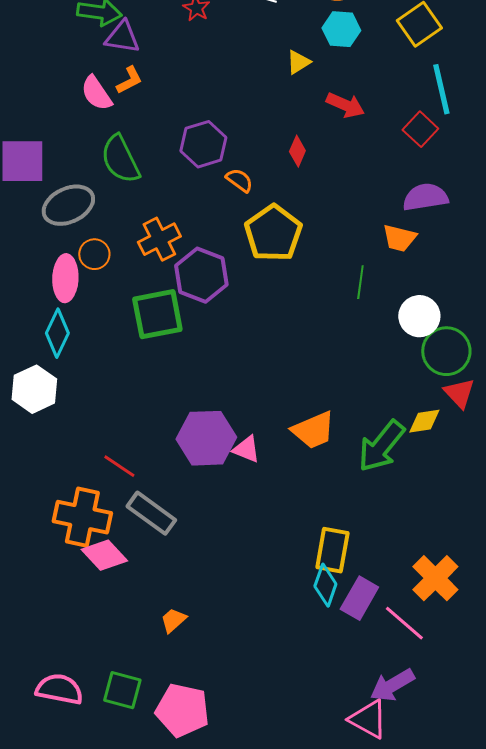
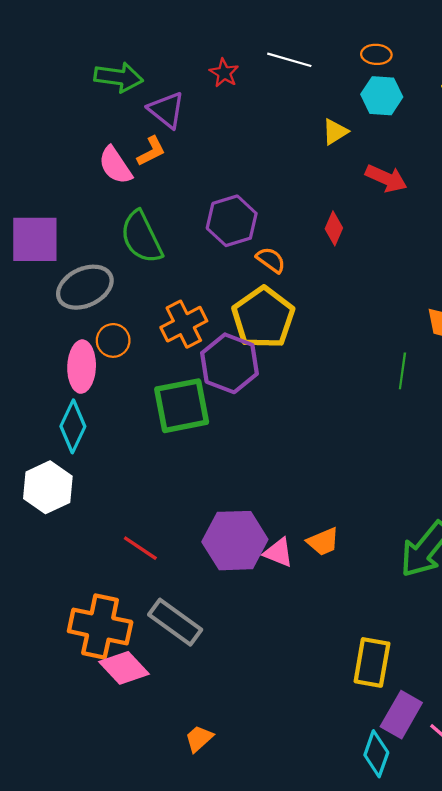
purple triangle: (122, 37) -> (166, 110), moved, turned 30
yellow pentagon: (273, 233) -> (263, 318), moved
orange trapezoid: (313, 430) -> (323, 542), moved, size x0.7
red line: (119, 466) -> (140, 548), moved
cyan diamond: (325, 585) -> (376, 754), moved

